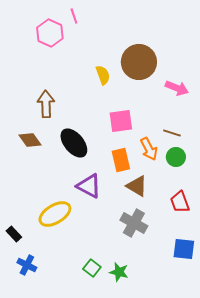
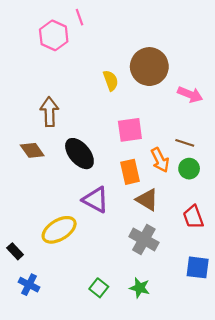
green star: (119, 272) -> (140, 288), moved

